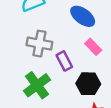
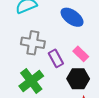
pink rectangle: (93, 47) -> (81, 54), moved

